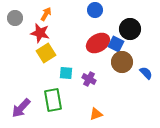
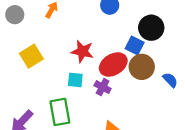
red star: (40, 33) -> (82, 51), moved
red ellipse: (98, 43) -> (113, 64), moved
yellow square: (46, 53) -> (31, 56), moved

